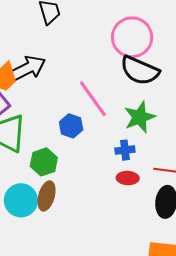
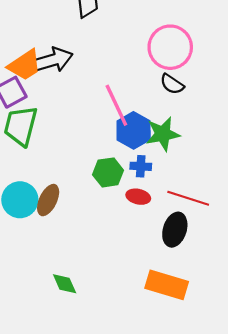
black semicircle: (140, 70) -> (172, 84), size x0.6
blue hexagon: (71, 126) -> (134, 130), moved, size x1.4
green hexagon: (44, 162) -> (108, 172), moved

